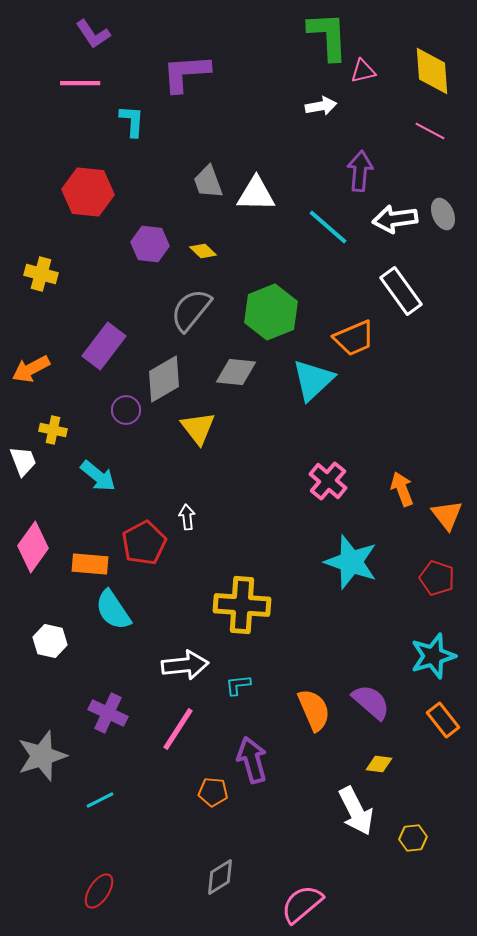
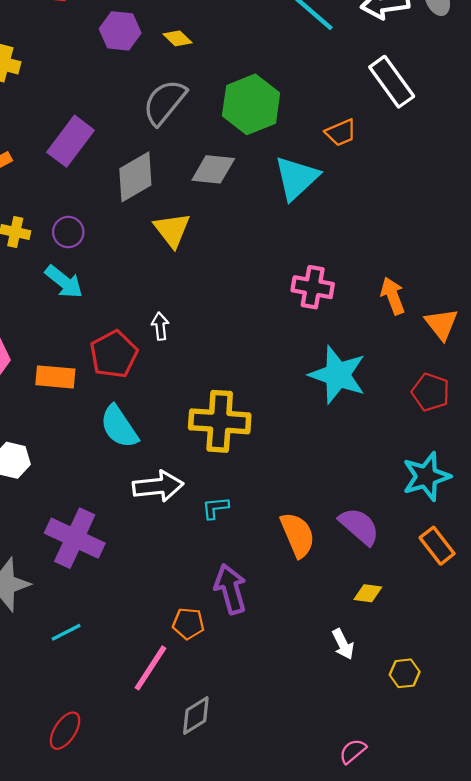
orange trapezoid: (354, 338) -> (341, 133), size x0.7
purple circle: (126, 410) -> (68, 232), moved
pink cross: (328, 481) -> (313, 287), turned -30
cyan semicircle: (113, 610) -> (119, 427), moved
purple cross: (108, 713) -> (75, 538), size x1.4
pink line: (178, 729) -> (150, 668), moved
white arrow: (356, 811) -> (343, 644), size x0.6
pink semicircle: (302, 904) -> (353, 751), moved, size x0.6

